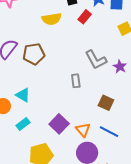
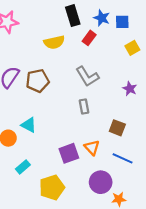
gray L-shape: (96, 60) -> (87, 76), moved
cyan rectangle: (23, 124) -> (23, 167), moved
purple square: (59, 124) -> (69, 153), turned 30
orange triangle: (83, 130) -> (92, 148), moved

